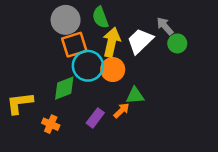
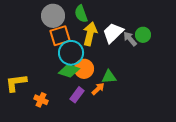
gray arrow: (165, 26) -> (130, 39), moved
orange circle: (113, 70) -> (84, 69), moved
green diamond: (64, 88) -> (69, 71), moved, turned 40

